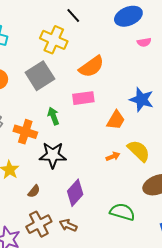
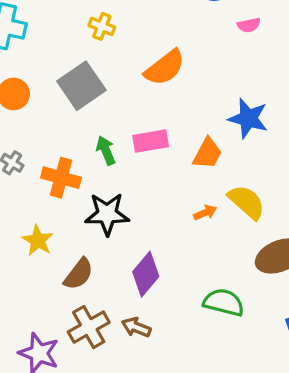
yellow cross: (54, 40) -> (102, 26), size x0.6
pink rectangle: (83, 98) -> (151, 141), moved
brown semicircle: (34, 191) -> (79, 274), size x1.5

